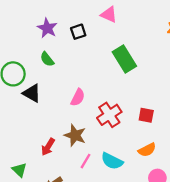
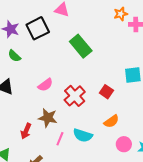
black square: (78, 32) -> (38, 28), size x1.6
pink semicircle: (78, 97) -> (45, 85), turned 35
red square: (146, 115) -> (106, 92), turned 32

